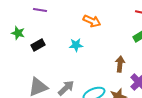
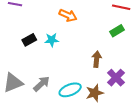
black rectangle: (38, 45) -> (29, 40), moved

